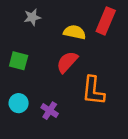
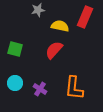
gray star: (32, 17) -> (38, 10), moved
orange L-shape: (93, 91) -> (74, 88), moved

